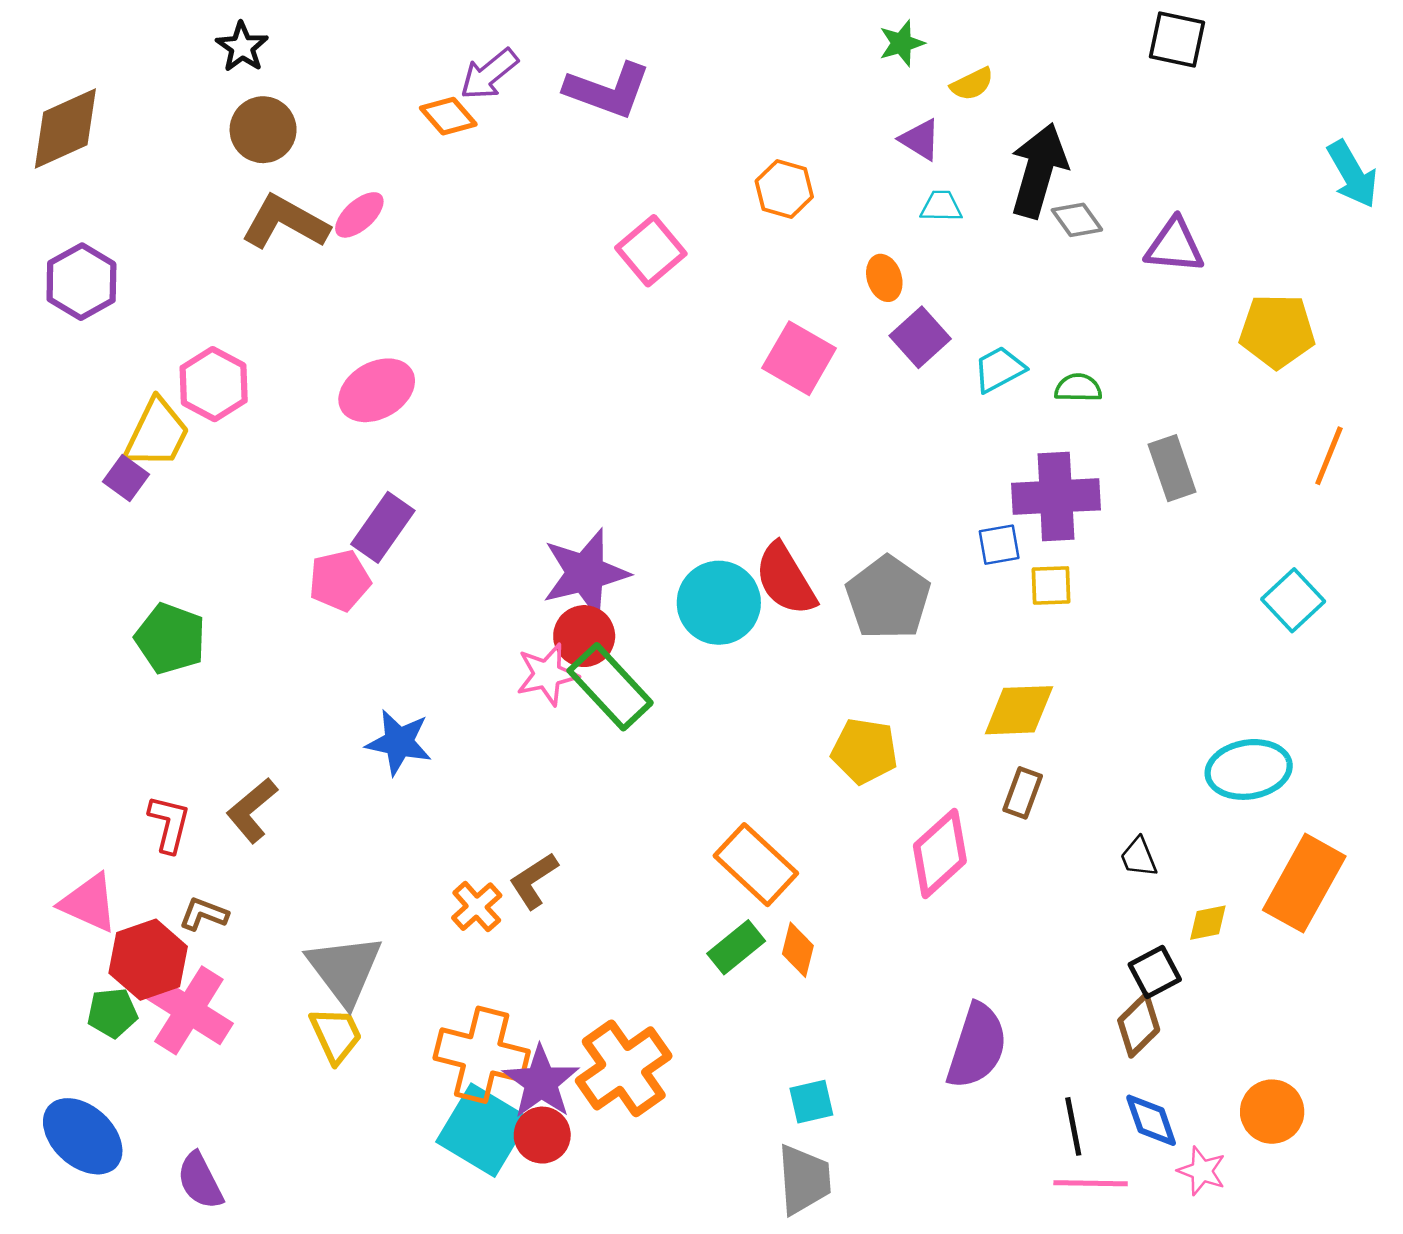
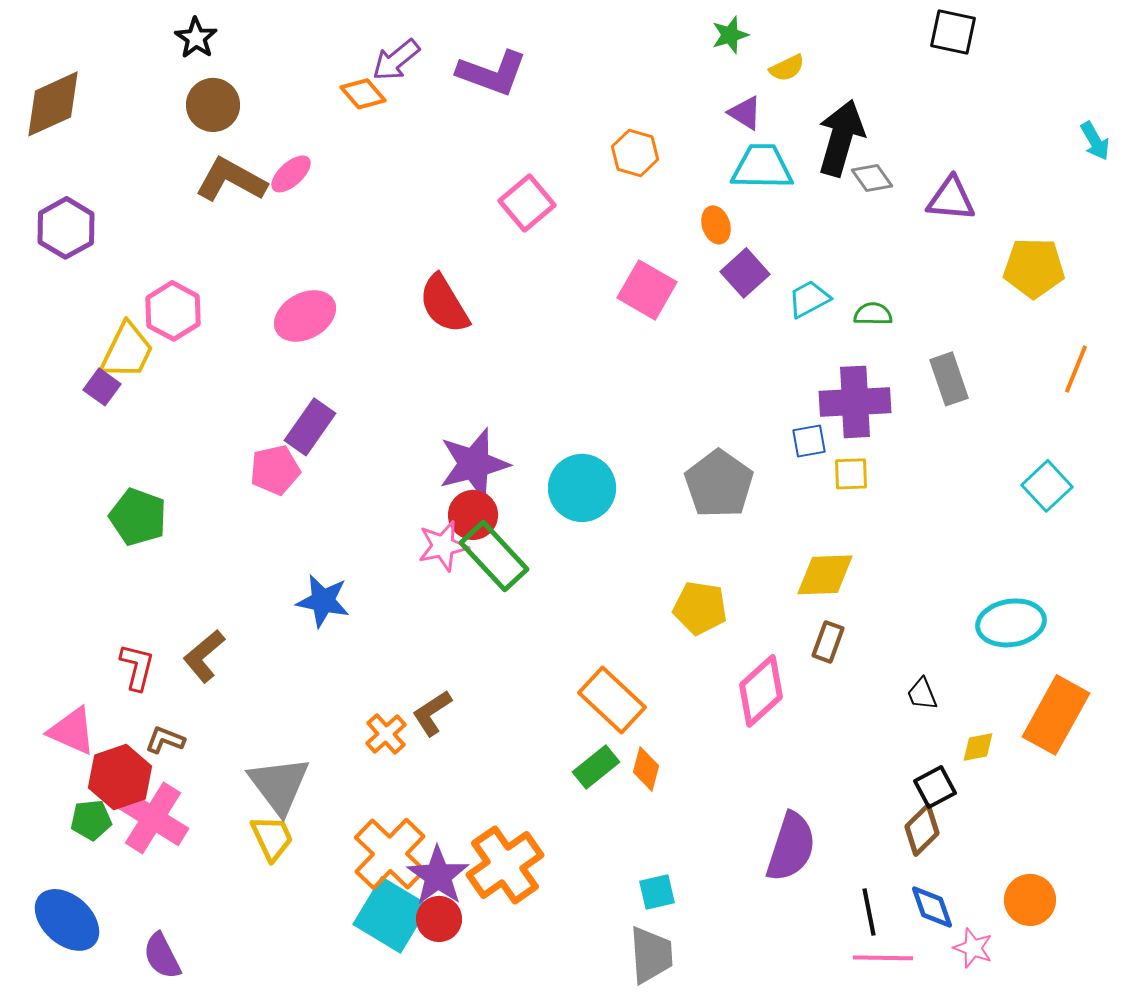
cyan arrow: (1352, 174) -> (1095, 141), size x0.7
cyan trapezoid: (941, 206) -> (762, 167), size x1.8
red semicircle: (785, 579) -> (444, 304), moved
orange cross: (482, 1055) -> (390, 854), turned 30

